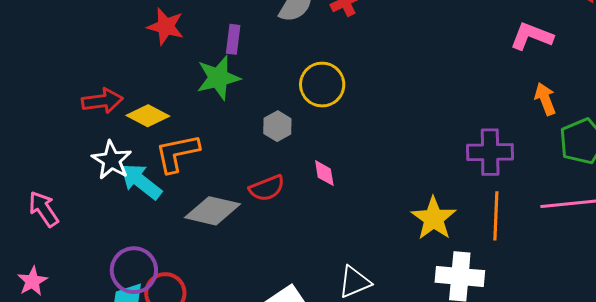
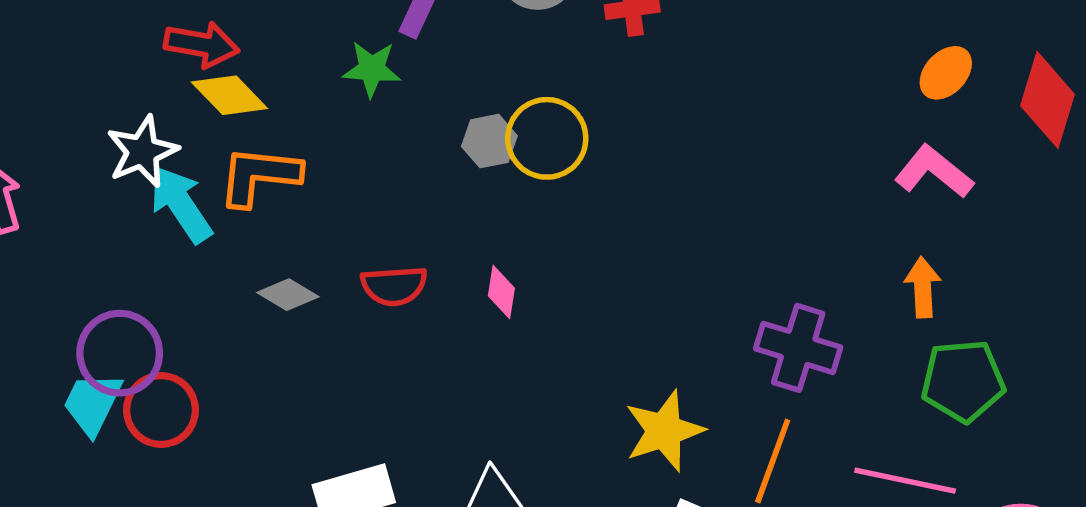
green star: (218, 78) -> (372, 69), size x0.7
red arrow: (102, 101) -> (202, 44), moved
gray hexagon: (277, 126) -> (489, 141), moved
gray diamond: (212, 211) -> (288, 295), size x0.6

